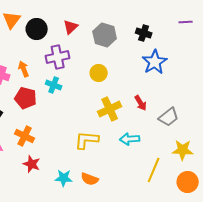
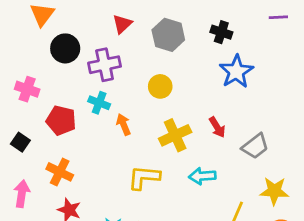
black circle: (37, 29) -> (65, 48), moved
orange arrow: (24, 69) -> (124, 124), moved

